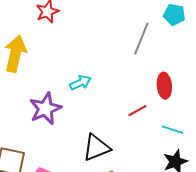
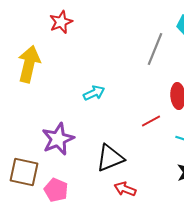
purple star: (45, 109) -> (58, 139), moved

